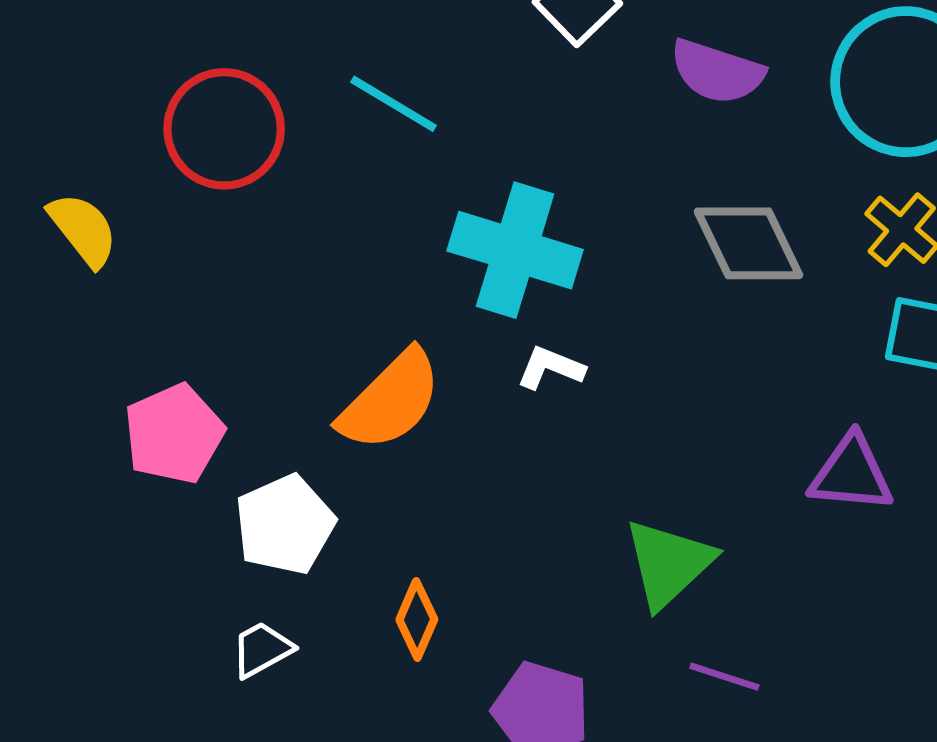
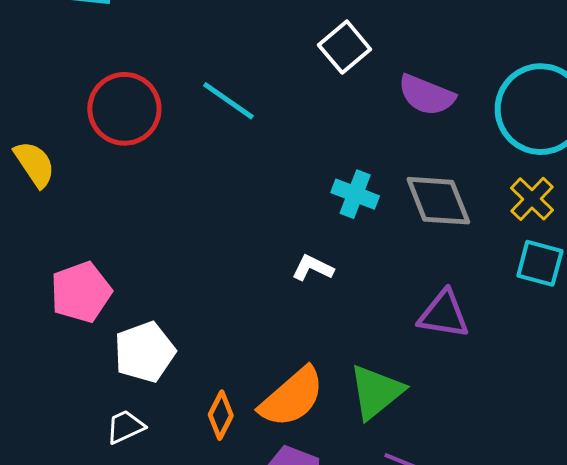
cyan cross: (515, 250) -> (355, 194), moved, size x0.6
orange semicircle: (390, 400) -> (292, 397), moved
purple triangle: (851, 474) -> (444, 314), moved

